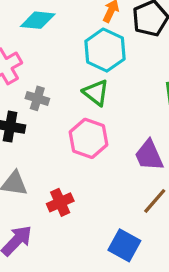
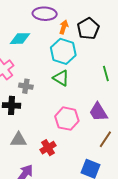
pink hexagon: (88, 138) -> (67, 119), moved

